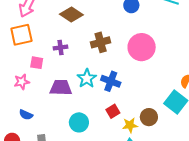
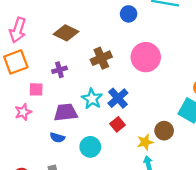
blue cross: (111, 81) -> (118, 98), turned 36
red square: (113, 111) -> (117, 124), moved
blue semicircle: (26, 115) -> (57, 138), moved

